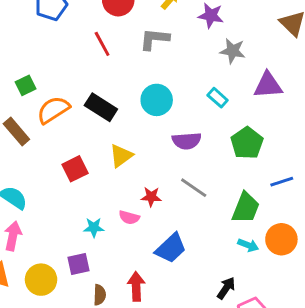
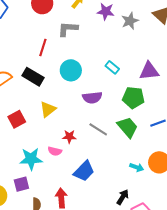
red line: (102, 44) -> (43, 48), moved, turned 48
gray star: (233, 51) -> (130, 21), moved, turned -30
purple triangle: (268, 85) -> (149, 71), moved
green pentagon: (247, 143) -> (133, 98), turned -30
green trapezoid: (246, 208) -> (128, 127), moved, turned -60
cyan star: (94, 228) -> (31, 159), size x1.6

